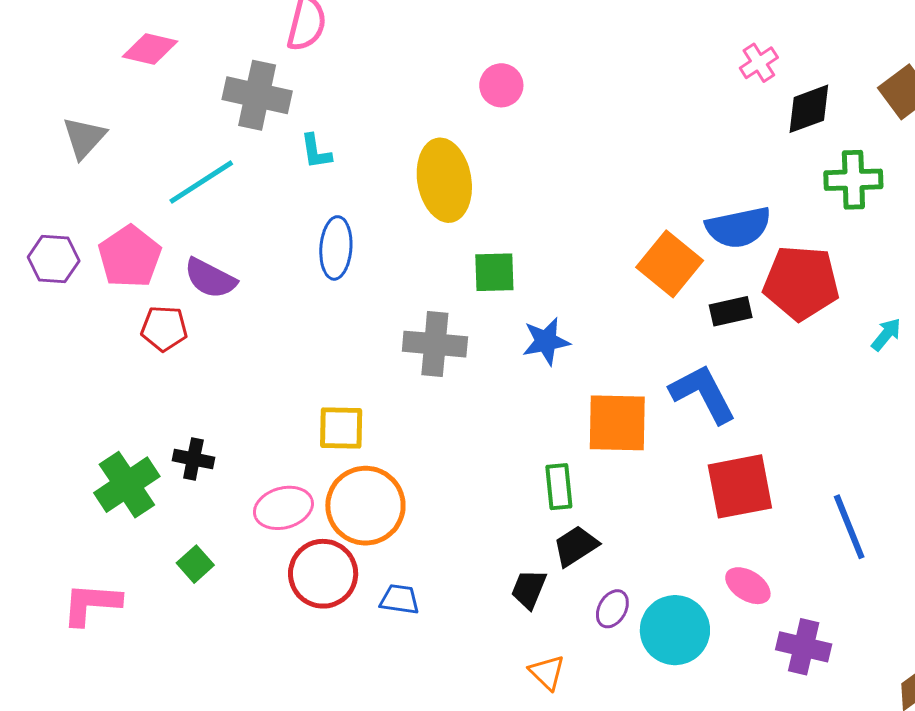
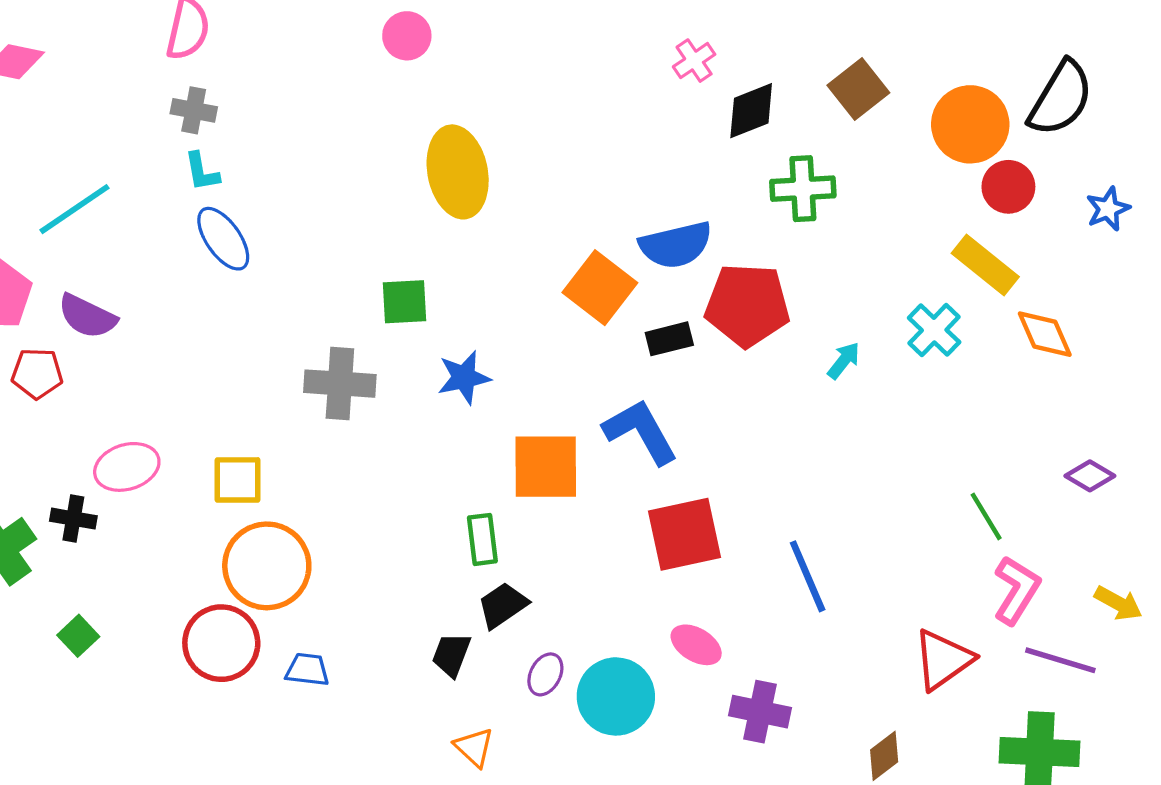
pink circle: (501, 85) -> (407, 36), moved
gray cross: (257, 95) -> (194, 110), moved, size x0.6
yellow ellipse: (444, 180) -> (458, 172), moved
blue ellipse: (336, 248) -> (223, 239), moved, turned -38
pink ellipse: (283, 508) -> (127, 467), moved

